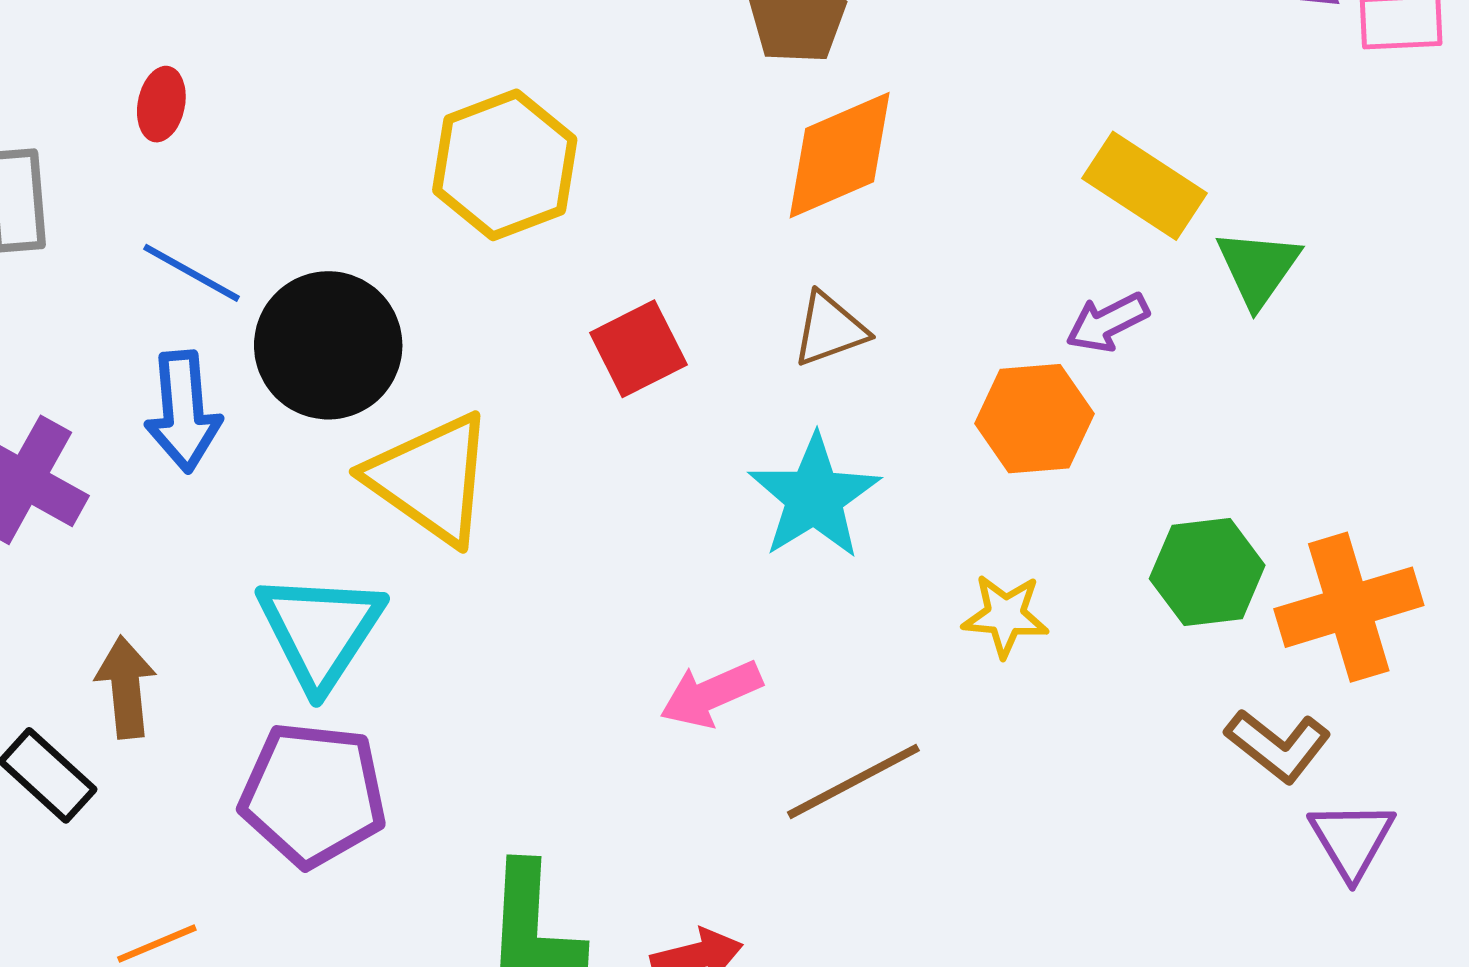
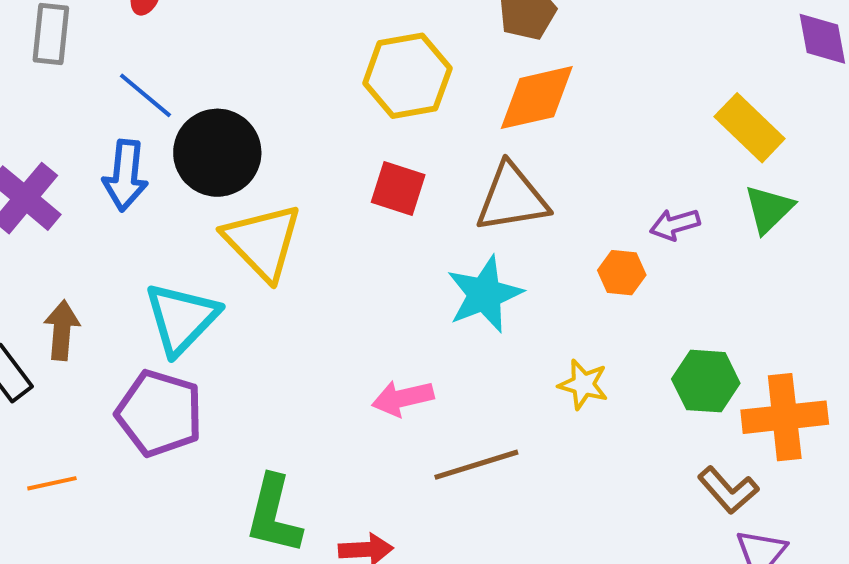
yellow hexagon: (505, 165) -> (407, 76), moved
yellow rectangle: (1145, 186) -> (750, 128), moved
brown triangle: (830, 329) -> (512, 198), size x1.6
red square: (638, 349) -> (398, 189), turned 34
orange hexagon: (1035, 419) -> (622, 273), size x0.7

